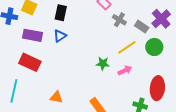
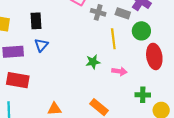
yellow line: (127, 47) -> (113, 39), turned -48
pink arrow: (125, 70) -> (119, 71), moved, turned 48
red ellipse: (157, 88) -> (154, 56), moved

